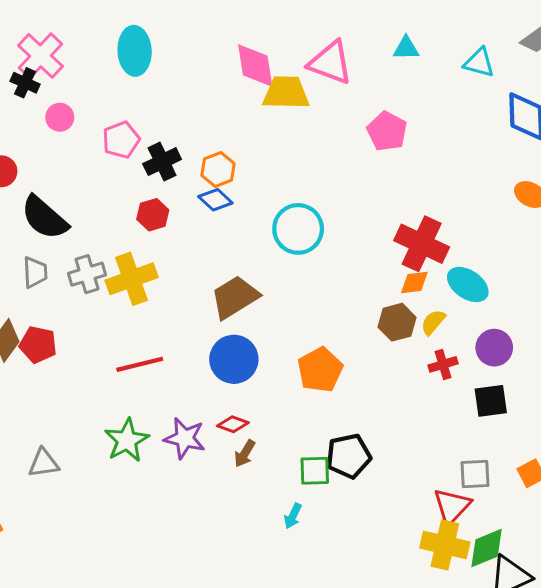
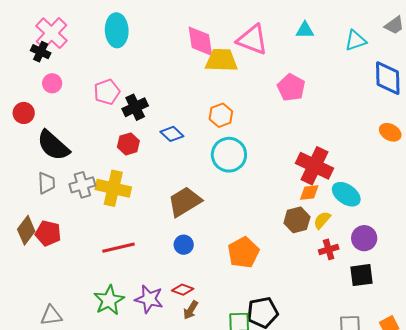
cyan triangle: (479, 63) -> (355, 41), turned -35
pink circle: (60, 117) -> (52, 83), moved
orange hexagon: (218, 170) -> (221, 115), moved
yellow cross: (132, 279) -> (113, 188), turned 32
blue circle: (234, 359) -> (184, 245), size x0.6

